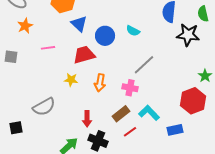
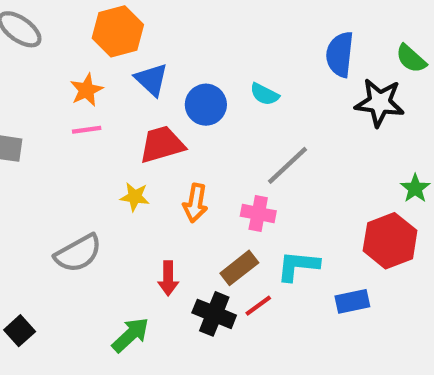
green semicircle: (203, 14) -> (411, 59), turned -35
orange star: (25, 26) -> (87, 90), moved
cyan L-shape: (149, 113) -> (298, 266), turned -40
black square: (16, 128) -> (20, 331), moved, turned -32
black cross: (98, 141) -> (214, 314), moved

